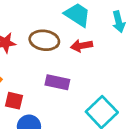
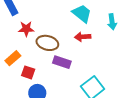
brown ellipse: (44, 40) -> (47, 43), moved

